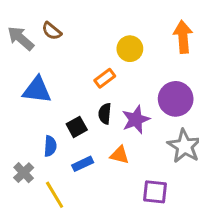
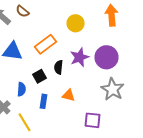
orange rectangle: (105, 78) -> (46, 44), moved, size x1.5
purple star: (136, 120) -> (80, 57), moved
blue rectangle: (83, 164) -> (44, 101), turned -56

